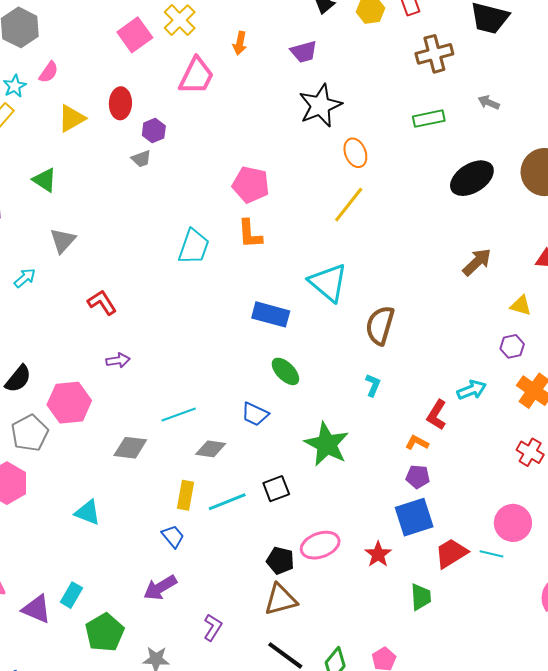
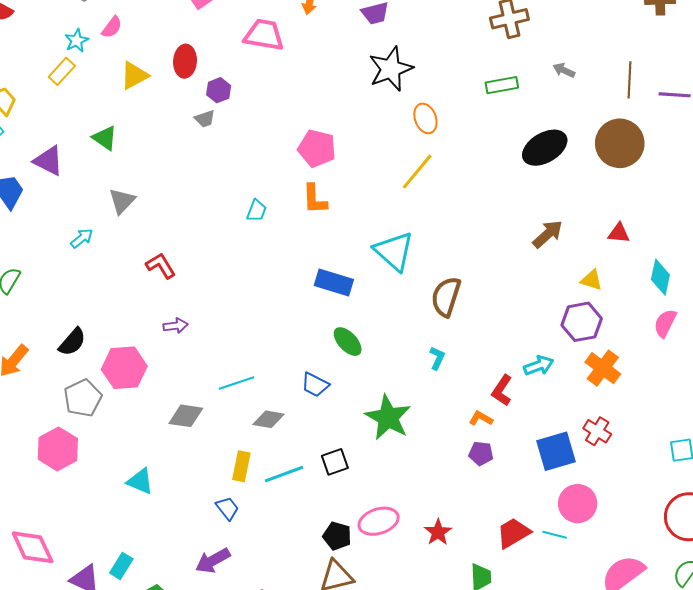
pink trapezoid: (196, 76) -> (264, 35), turned -108
cyan trapezoid: (194, 247) -> (257, 211), size x0.6
purple hexagon: (512, 346) -> (582, 322), size x1.6
blue square: (414, 517) -> (556, 451), moved

